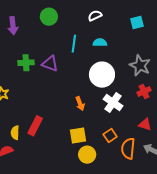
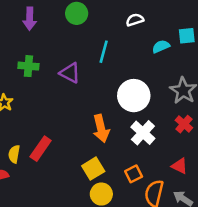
cyan semicircle: (100, 43) -> (161, 46), moved, turned -32
green cross: (26, 63) -> (28, 66), moved
red cross: (144, 91) -> (184, 124), turned -32
orange arrow: (80, 104) -> (101, 128), size x1.5
yellow square: (78, 136) -> (93, 169), turned -30

